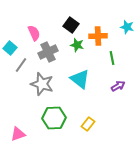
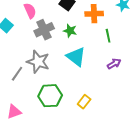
green star: (77, 45) -> (70, 31), moved
gray line: (21, 65) -> (17, 74), moved

